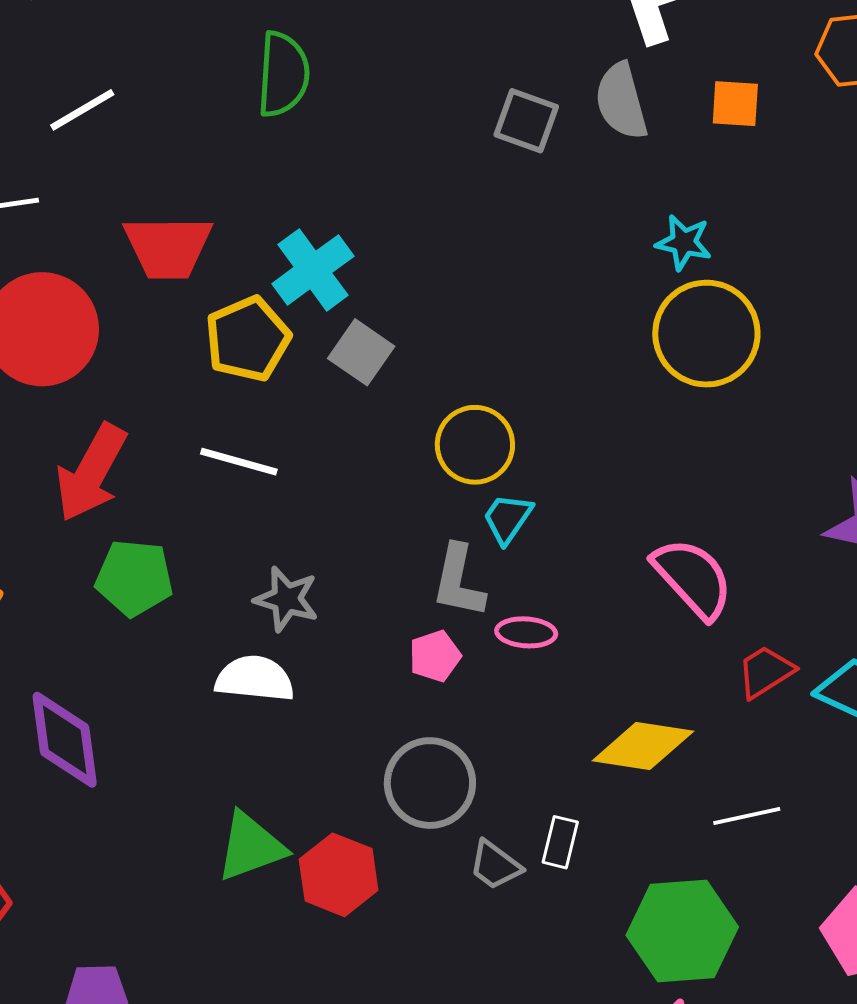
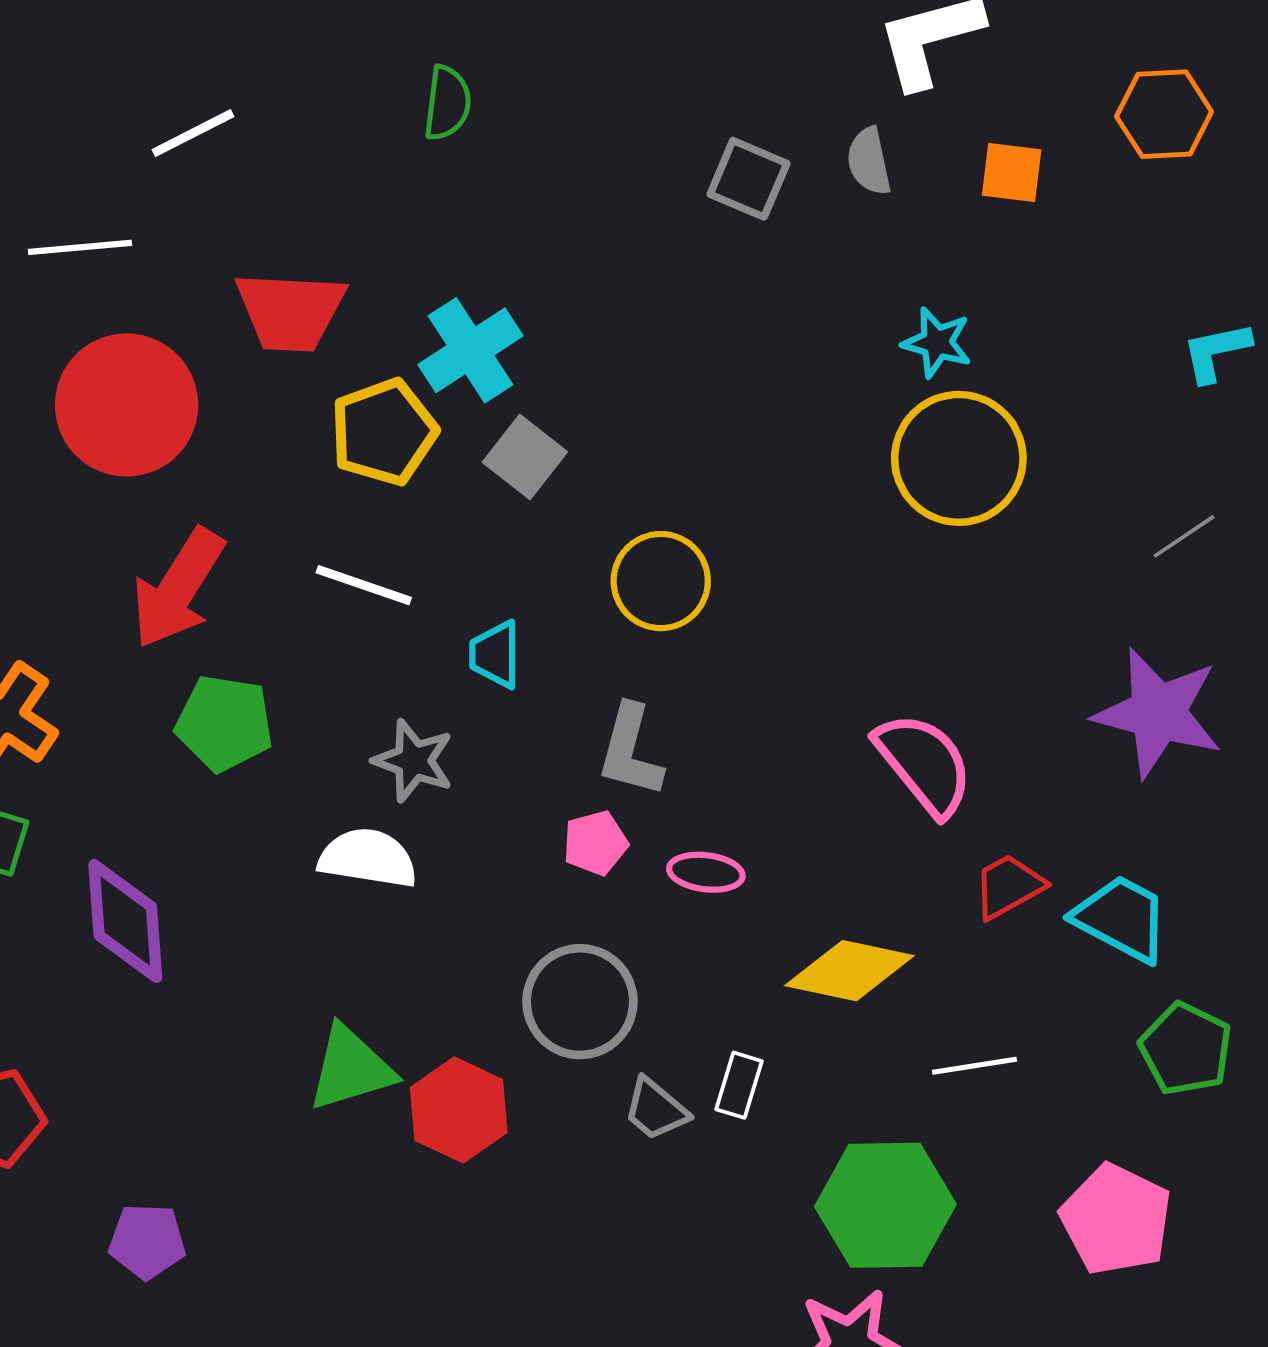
green semicircle: (283, 74) -> (447, 103), size x0.7
gray semicircle: (621, 101) -> (869, 161), size x0.7
cyan trapezoid: (508, 518) -> (495, 654), moved, turned -38
pink ellipse: (526, 632) -> (706, 872), moved

